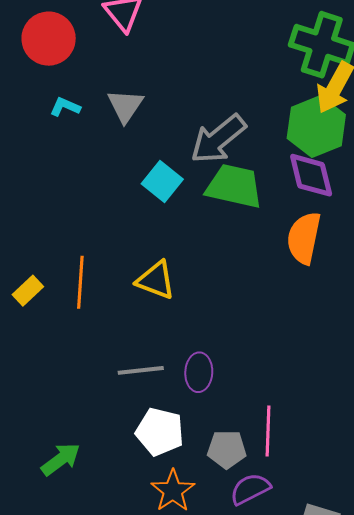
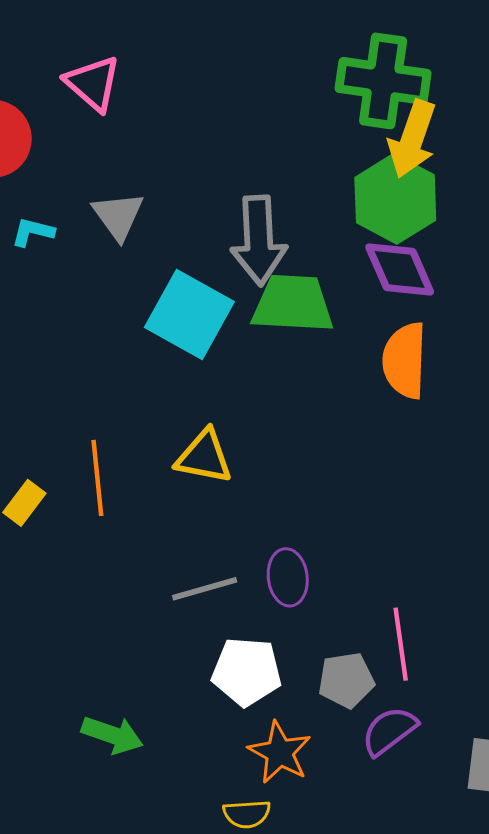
gray arrow: (218, 139) -> (259, 240), turned -44
cyan square: (162, 181) -> (189, 314), size x1.5
green arrow: (61, 459) -> (112, 735), turned 66

